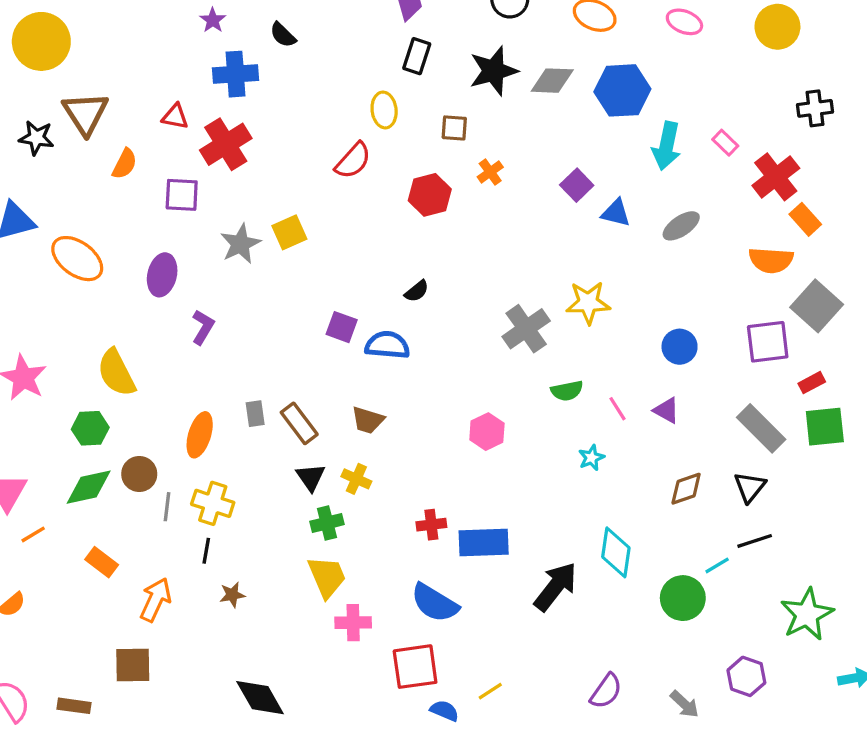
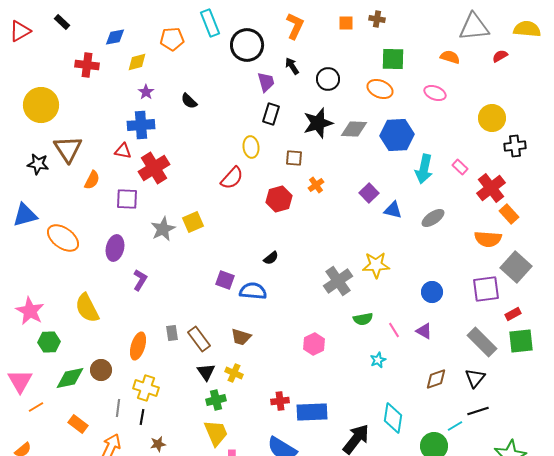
yellow circle: (777, 27) -> (492, 118), moved
blue cross: (236, 74) -> (141, 125), moved
green hexagon: (90, 428) -> (49, 342), moved
gray line: (167, 507) -> (118, 408), moved

